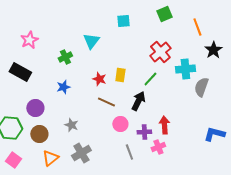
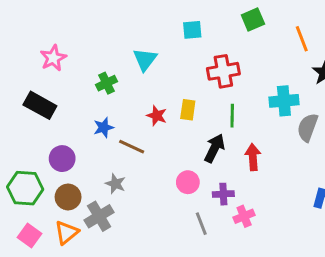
red cross: (160, 52) -> (223, 71), moved, turned 30
green line: (150, 79) -> (232, 116), turned -42
brown line: (106, 102) -> (132, 147), moved
red arrow: (164, 125) -> (253, 157), moved
gray cross: (81, 153) -> (99, 216), moved
orange triangle: (50, 158) -> (67, 232), moved

